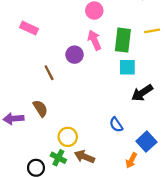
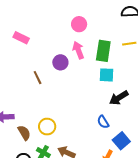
brown semicircle: (40, 108) -> (24, 133), moved
blue semicircle: (116, 125) -> (103, 122), moved
yellow circle: (68, 137) -> (47, 127), moved

